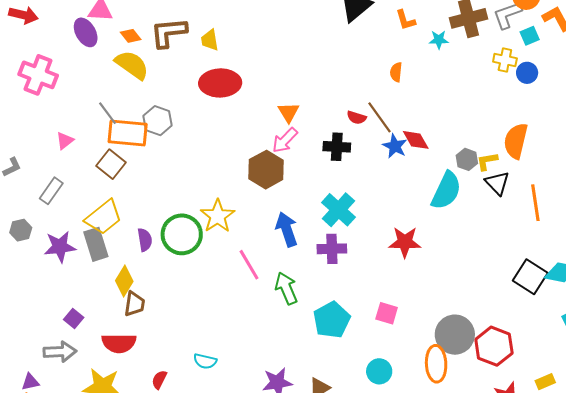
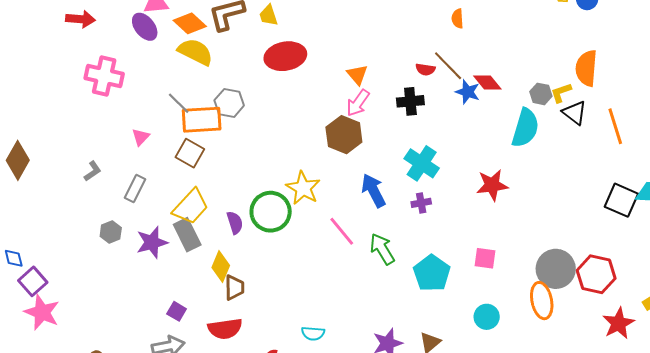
orange diamond: (131, 36) -> (190, 23), size x1.5
purple cross: (332, 249) -> (421, 203), size x0.7

